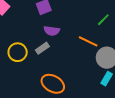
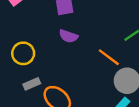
gray rectangle: (42, 48) -> (32, 84), moved

